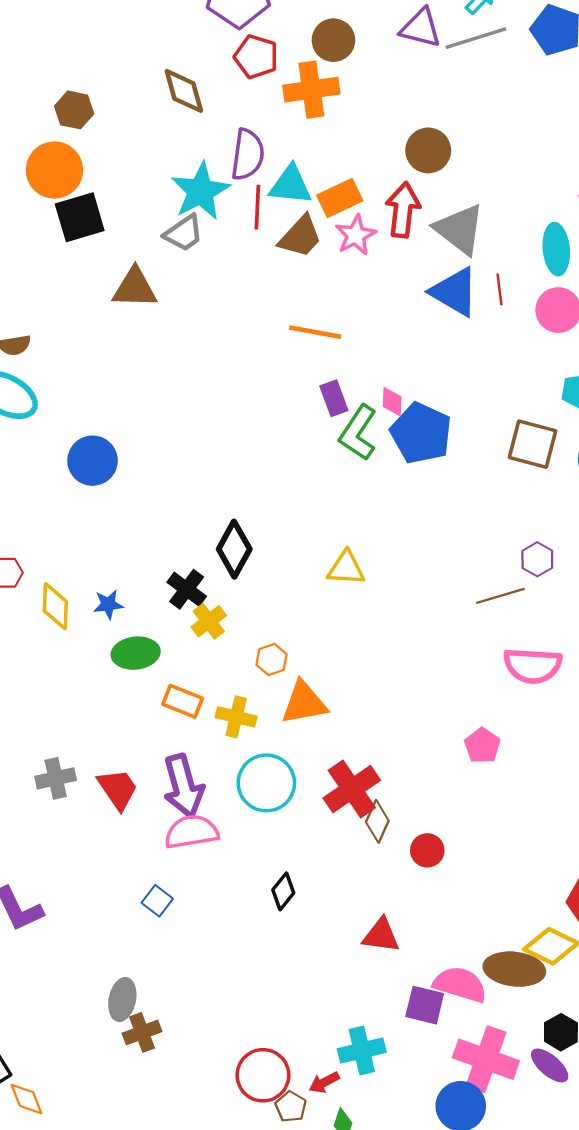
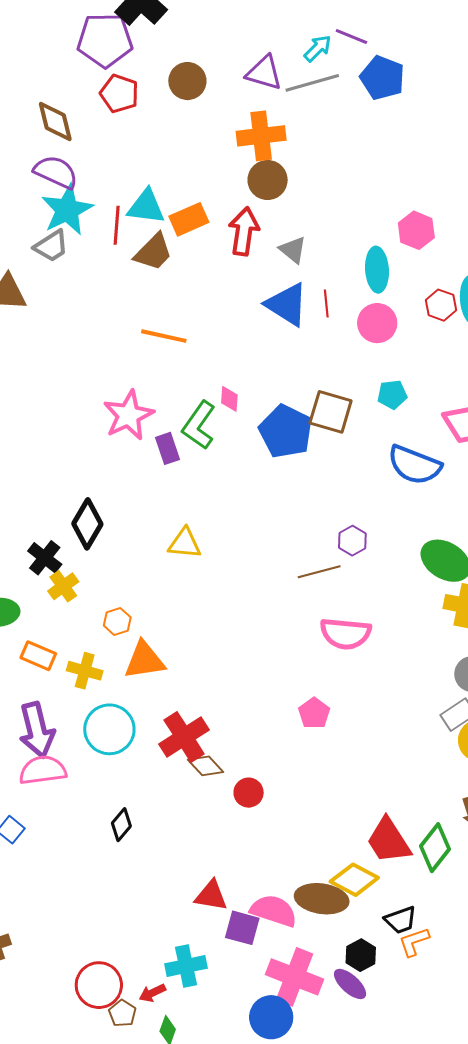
orange cross: (311, 90) -> (261, 136), moved
purple semicircle: (248, 155) -> (56, 172), moved, turned -75
gray triangle: (459, 229) -> (293, 250), size x0.6
pink star: (356, 235) -> (128, 415), moved, size x1.4
purple rectangle: (334, 398) -> (168, 448), moved
blue pentagon: (421, 433) -> (286, 431), moved
brown square: (533, 444) -> (331, 412), moved
pink pentagon: (482, 746) -> (314, 713), moved
brown diamond: (377, 821) -> (206, 766), turned -69
red triangle: (381, 935) -> (211, 896), moved

